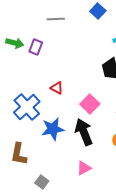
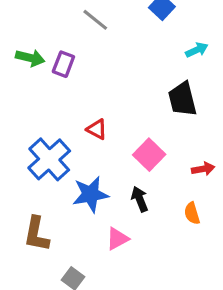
gray line: (56, 19) -> (95, 20), turned 42
black arrow: (84, 132) -> (140, 199), size x0.6
pink triangle: (84, 168) -> (117, 239), moved

